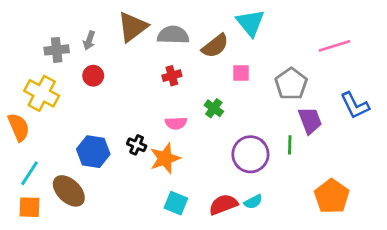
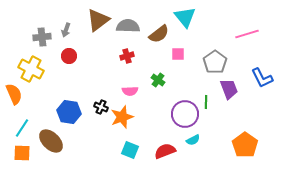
green line: (290, 145) -> (206, 102), moved
cyan semicircle: (253, 202) -> (193, 140), moved

